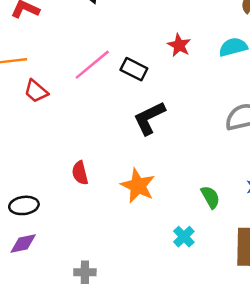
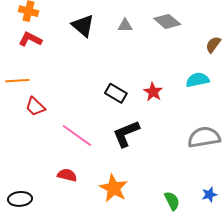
red star: (179, 45) -> (153, 92), moved
pink line: (92, 65) -> (77, 135), moved, turned 72
red semicircle: (80, 173) -> (67, 175), turned 114

